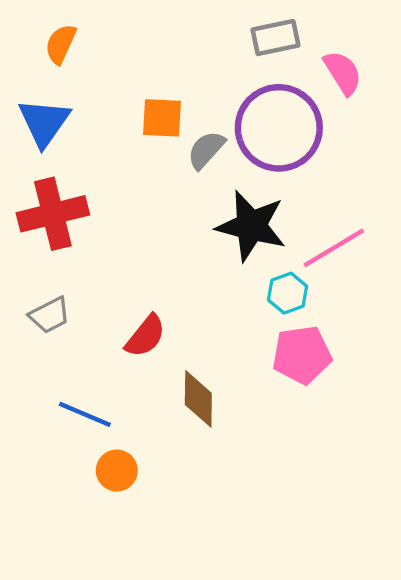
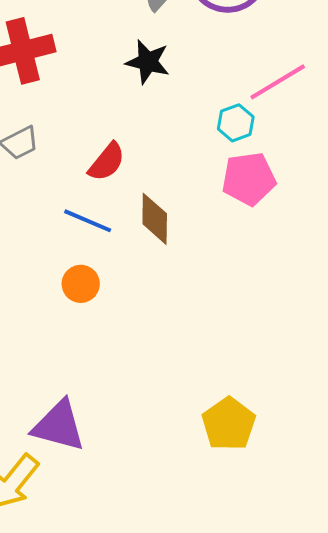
black star: (251, 226) -> (148, 62), moved, size x0.7
blue line: (85, 414) -> (88, 221), moved

